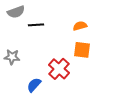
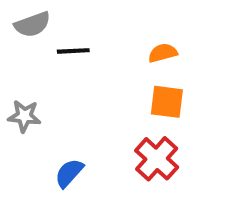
red cross: (59, 69) -> (157, 159), moved

